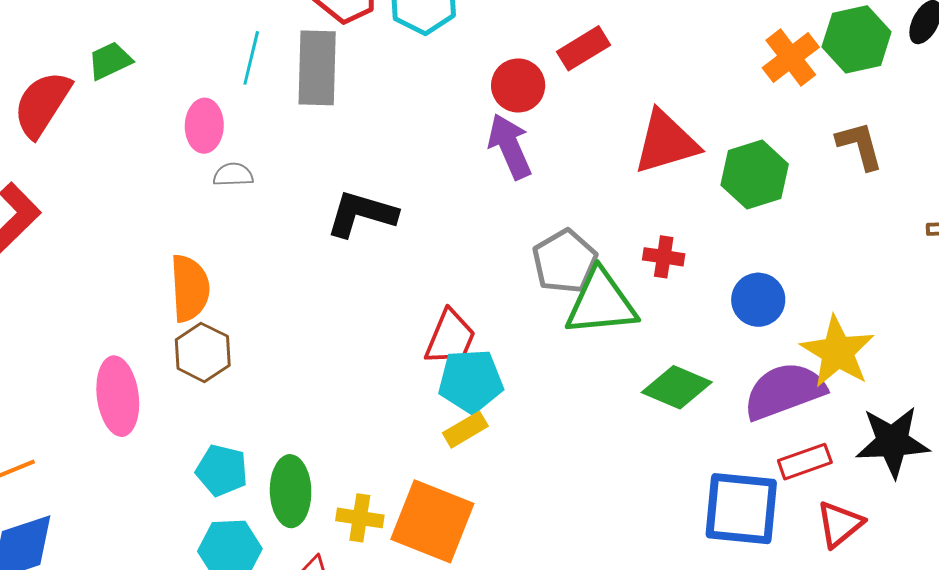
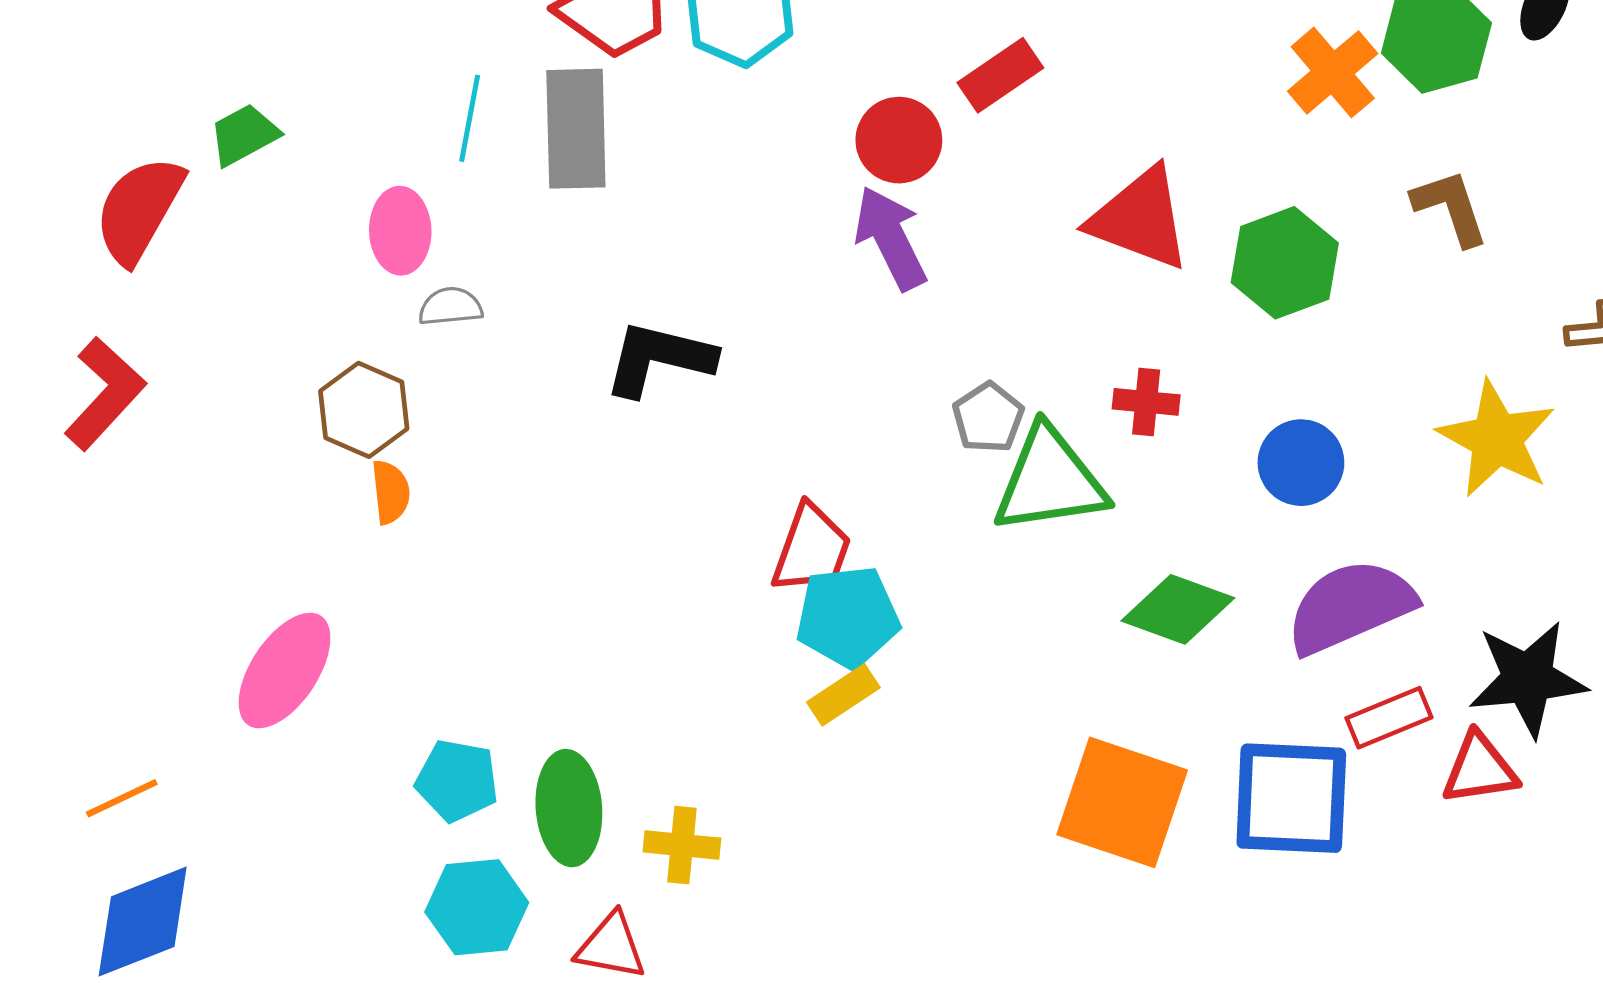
red triangle: (666, 142) -> (1140, 219), turned 40
gray pentagon: (565, 261) -> (988, 418), size x0.7
orange semicircle: (190, 288) -> (391, 492), size x0.6
brown hexagon: (203, 352) -> (364, 410), moved
yellow star: (837, 352) -> (1497, 439), moved
pink ellipse: (118, 396) -> (285, 671), turned 44
orange square: (432, 521) -> (1122, 802), moved
red triangle: (840, 524) -> (1480, 769), moved, turned 34

